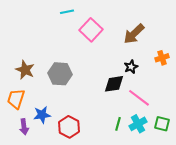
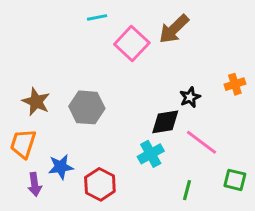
brown arrow: (134, 34) -> (174, 29), moved
green line: (118, 124) -> (187, 190), moved
cyan cross: (138, 124) -> (151, 154), moved

